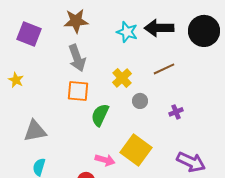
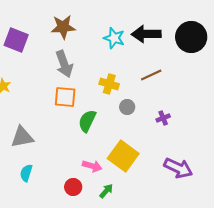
yellow cross: (122, 78) -> (109, 84), turned -30

